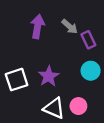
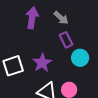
purple rectangle: (88, 40) -> (66, 40), moved

